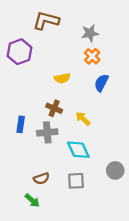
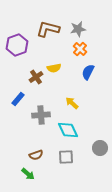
brown L-shape: (46, 21) -> (48, 29), moved
brown cross: (54, 108) -> (36, 77), moved, turned 32
blue rectangle: (21, 124) -> (18, 99), moved, turned 32

